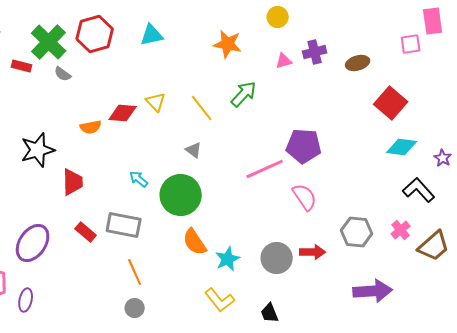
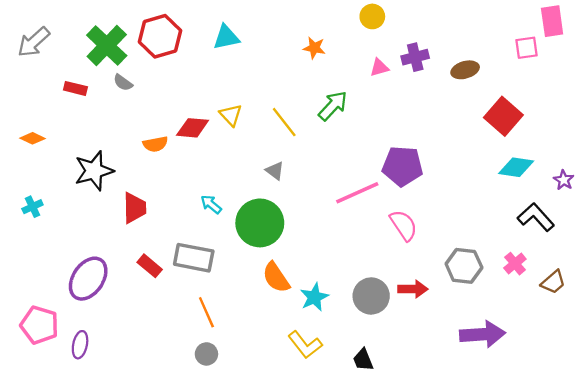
orange star: (228, 44) -> (314, 48), size x0.7
red rectangle: (22, 66) -> (75, 88), moved
brown trapezoid: (434, 246) -> (553, 282), size x0.7

